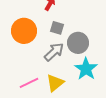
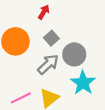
gray square: (57, 28) -> (51, 38), turned 32

